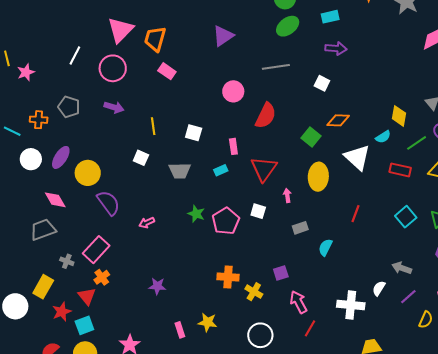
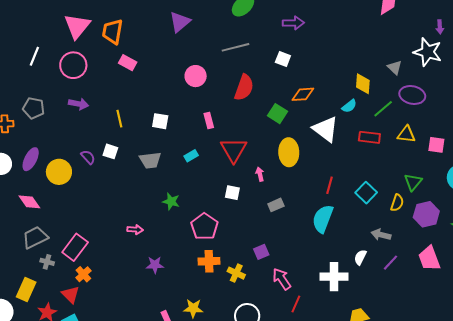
red semicircle: (266, 116) -> (244, 88), moved
pink rectangle: (233, 146) -> (209, 121), moved
purple semicircle: (108, 203) -> (88, 157), moved, size x0.6
cyan square: (406, 217) -> (366, 193), moved
pink pentagon: (226, 221) -> (204, 227), moved
pink arrow: (147, 223) -> (135, 230), moved, turned -147
gray trapezoid: (43, 230) -> (35, 237), moved
cyan semicircle: (325, 247) -> (323, 219), moved, size x1.6
purple star: (157, 286) -> (155, 265), moved
yellow semicircle: (426, 320) -> (397, 203), moved

